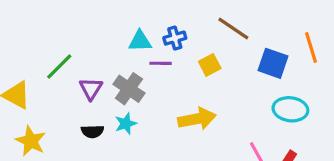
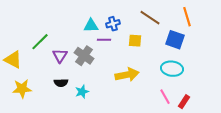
orange line: (311, 48) -> (187, 17), moved
yellow square: (210, 65) -> (135, 41), turned 32
cyan ellipse: (290, 109) -> (172, 69), moved
cyan star: (126, 124) -> (82, 92), moved
yellow star: (31, 141) -> (22, 89), turned -30

